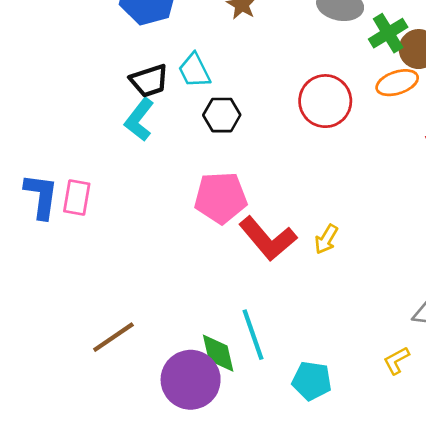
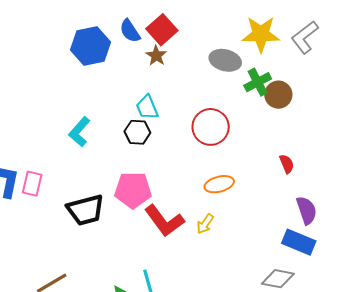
cyan trapezoid: (194, 70) -> (147, 107), moved
black trapezoid: (149, 81) -> (86, 210), moved, size x1.4
orange ellipse: (397, 83) -> (219, 184), moved

